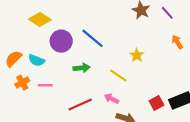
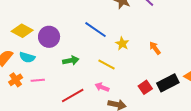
yellow diamond: (40, 19) -> (22, 31), moved
blue line: (92, 38) -> (95, 30), moved
orange arrow: (177, 42) -> (155, 48), moved

